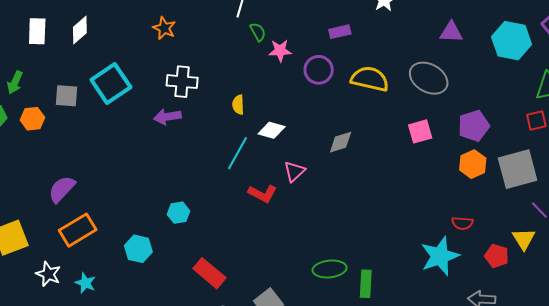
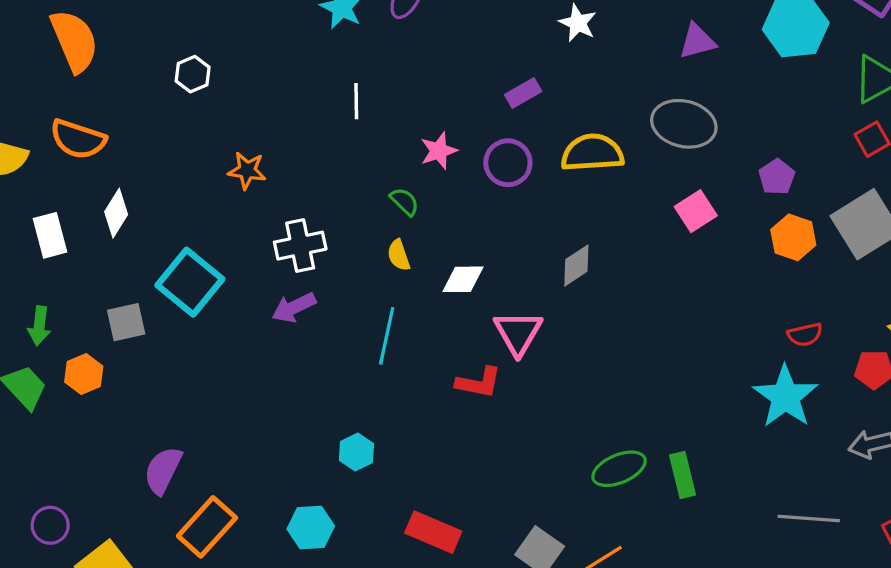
green semicircle: (258, 32) -> (405, 202), moved
purple pentagon: (474, 126) -> (777, 177), size x0.7
cyan line: (238, 153) -> (387, 336), moved
pink triangle: (294, 171) -> (518, 333), size x1.4

